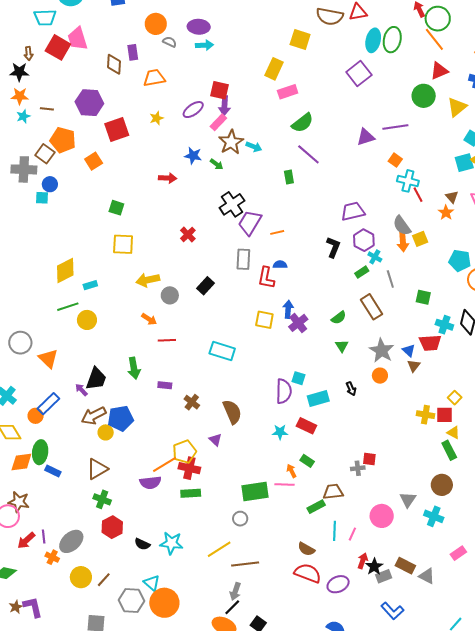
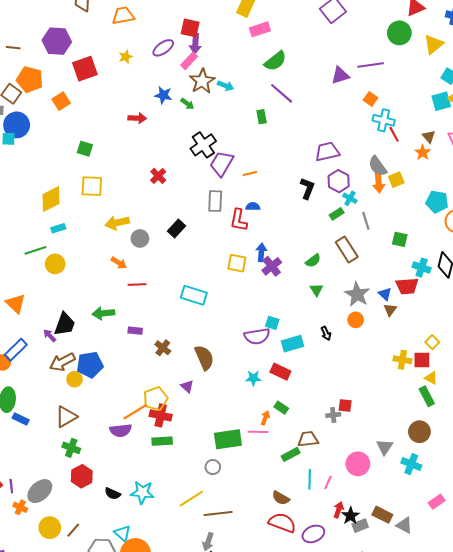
blue circle: (50, 184) -> (17, 125), size x1.6
yellow diamond: (65, 270) -> (51, 199), moved
green arrow: (134, 368) -> (103, 313), turned 95
purple semicircle: (284, 391) -> (257, 336), turned 80
orange arrow: (291, 471) -> (265, 418), turned 48

